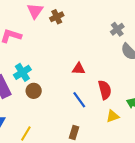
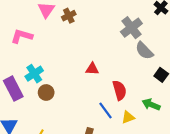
gray cross: (117, 29) -> (131, 28), size x1.5
blue line: (79, 100) -> (106, 111), moved

